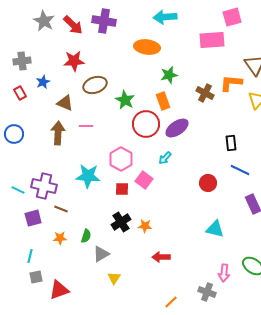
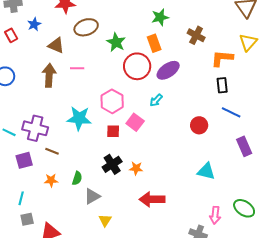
orange L-shape: (231, 83) -> (222, 58), moved
red arrow: (161, 257) -> (152, 199), size x1.4

